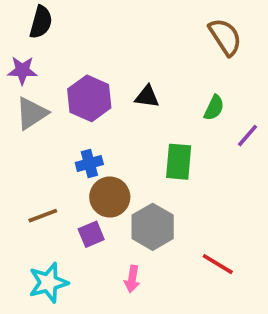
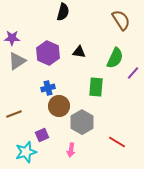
black semicircle: (41, 22) -> (63, 12), moved
green semicircle: (214, 108) -> (115, 58), size x1.5
brown line: (43, 216) -> (14, 114), moved
purple square: (91, 234) -> (42, 135), moved

